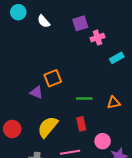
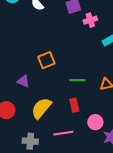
purple triangle: (37, 92) -> (23, 81), moved

